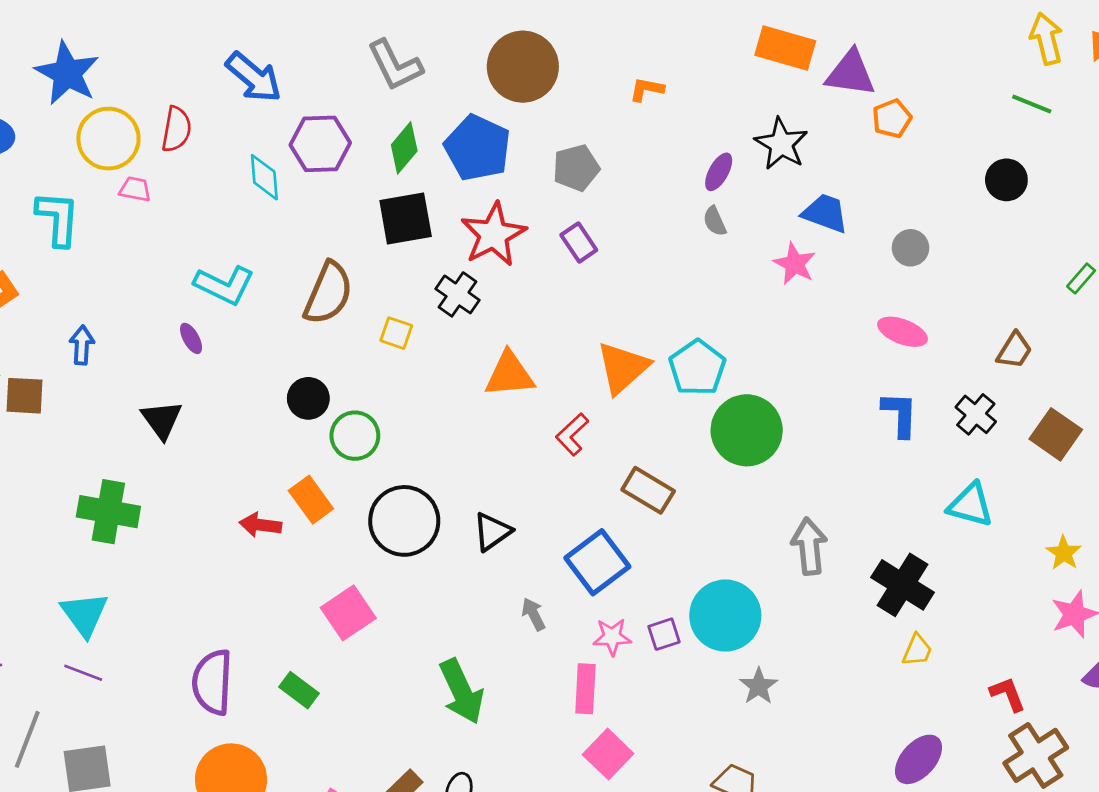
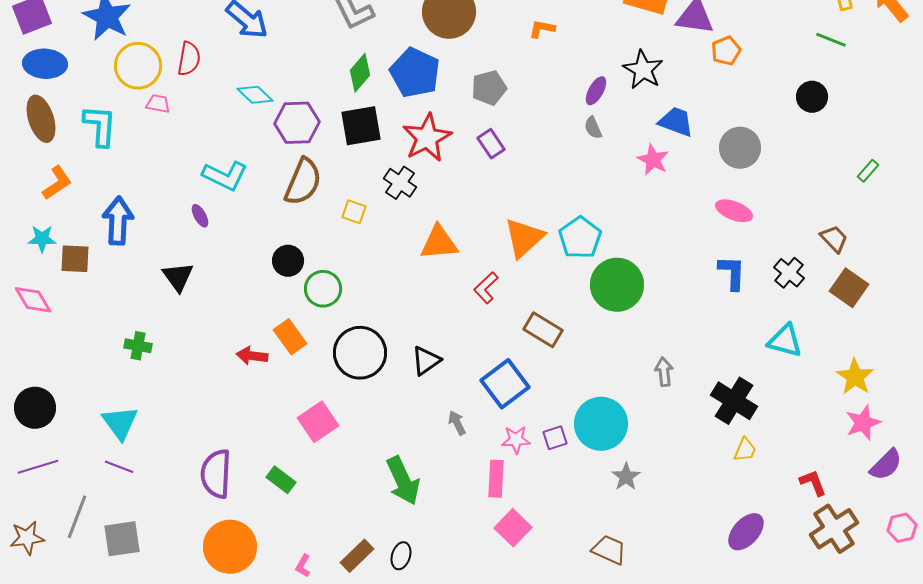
purple hexagon: (320, 144) -> (297, 123), moved
cyan diamond: (264, 177) -> (255, 95), turned -42
gray circle: (911, 248) -> (740, 148), size x1.5
blue arrow: (82, 345) -> (118, 221), size x1.6
brown trapezoid: (1014, 350) -> (834, 239), moved, turned -76
green cross: (108, 512) -> (138, 346), size x0.6
gray arrow: (809, 546) -> (664, 372), size x0.7
yellow star: (1064, 553) -> (855, 377), size x1.4

